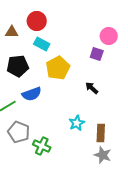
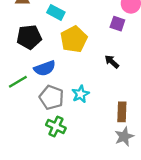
cyan star: (77, 123) -> (81, 94), moved
gray pentagon: (19, 132) -> (51, 97), moved
gray star: (103, 155) -> (124, 137), turned 30

